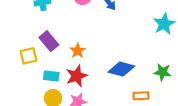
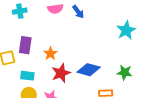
purple rectangle: (49, 41) -> (25, 45), turned 48
red star: (77, 76) -> (61, 73), moved

